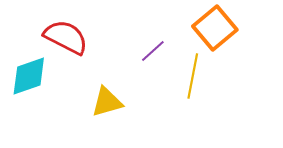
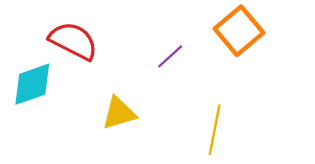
yellow line: (193, 76) -> (215, 130), moved

